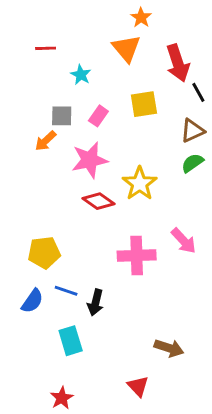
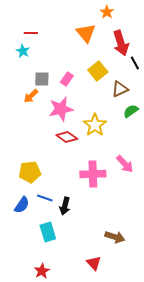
orange star: (141, 18) -> (107, 12), moved
cyan star: (81, 75) -> (23, 51), moved
yellow square: (144, 104) -> (98, 71), turned -30
brown triangle: (192, 131) -> (120, 89), moved

